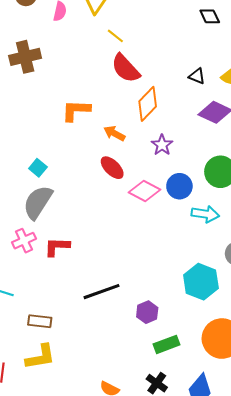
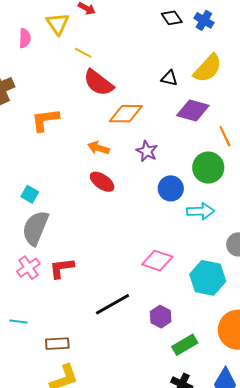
orange diamond: (148, 104) -> (126, 114), turned 56
orange L-shape: (76, 110) -> (45, 120), moved
pink diamond: (144, 191) -> (157, 261), moved

